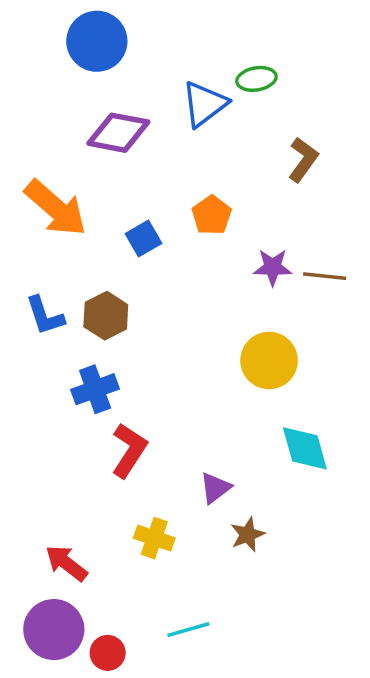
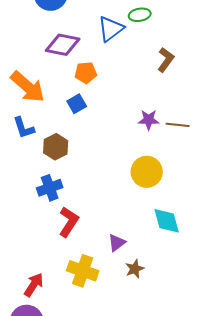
orange pentagon: (212, 215) -> (86, 73), moved, turned 30
blue L-shape: (45, 316) -> (24, 128), moved
yellow cross: (154, 538) -> (83, 271), size x1.4
red arrow: (66, 563) -> (34, 285), turned 85

